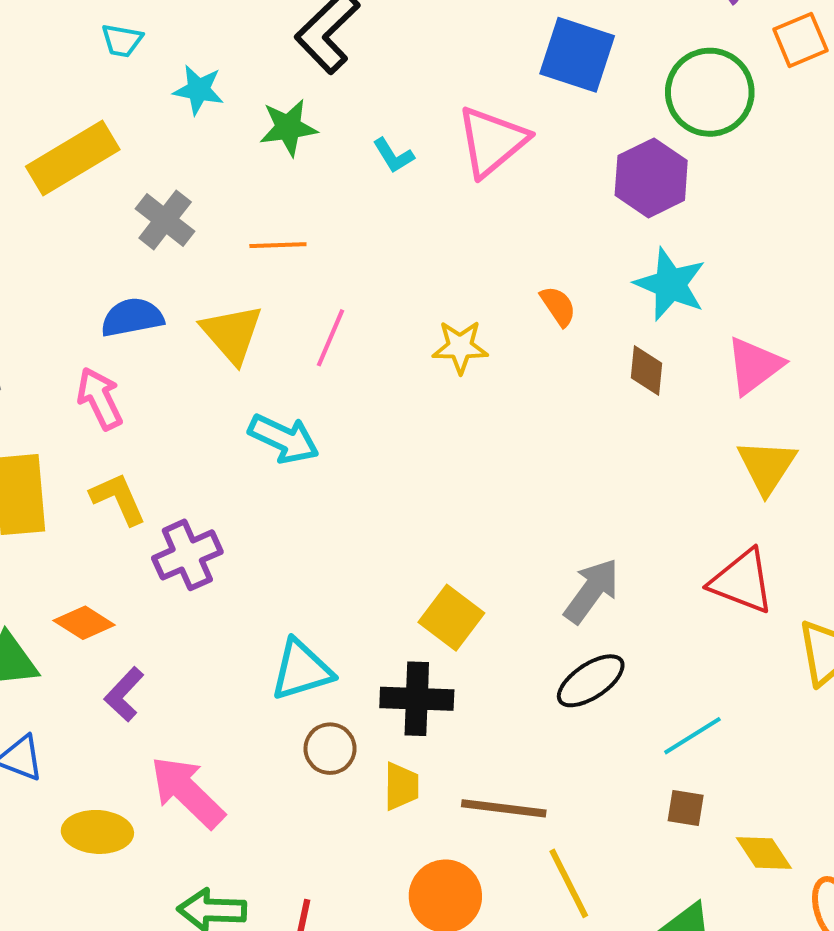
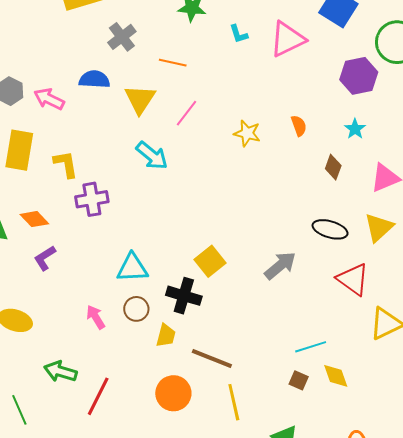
cyan star: (670, 284) -> (355, 129), size x0.6
pink arrow: (100, 398) -> (49, 99), moved, turned -52
black ellipse: (591, 681) -> (330, 229), moved, turned 36
pink arrow: (187, 792) -> (96, 317), moved, size x0.6
yellow diamond: (764, 853) -> (336, 376), moved

